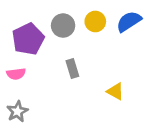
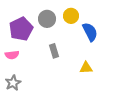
blue semicircle: (129, 21) -> (90, 32), moved, turned 96
yellow triangle: (115, 91) -> (86, 68), turned -32

